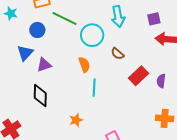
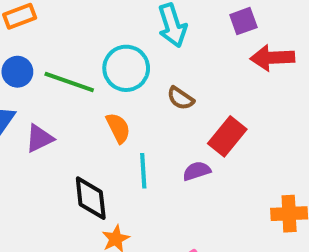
green line: (65, 18) -> (69, 82), moved
purple semicircle: (161, 81) -> (197, 171), moved, turned 72
black diamond: (40, 96) -> (91, 198), moved

